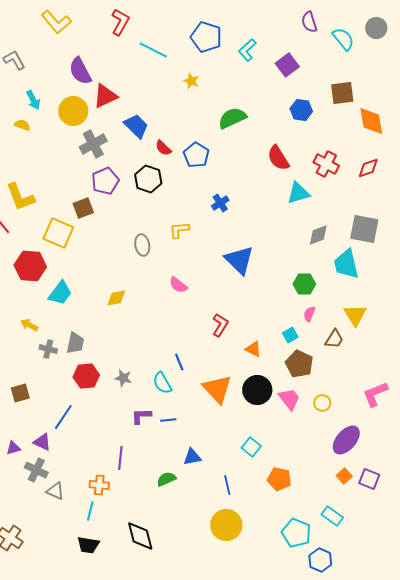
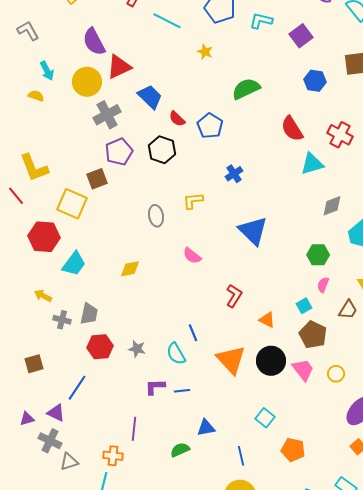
cyan L-shape: (247, 50) -> (261, 21), turned 55
gray triangle: (55, 491) -> (69, 462), turned -42

